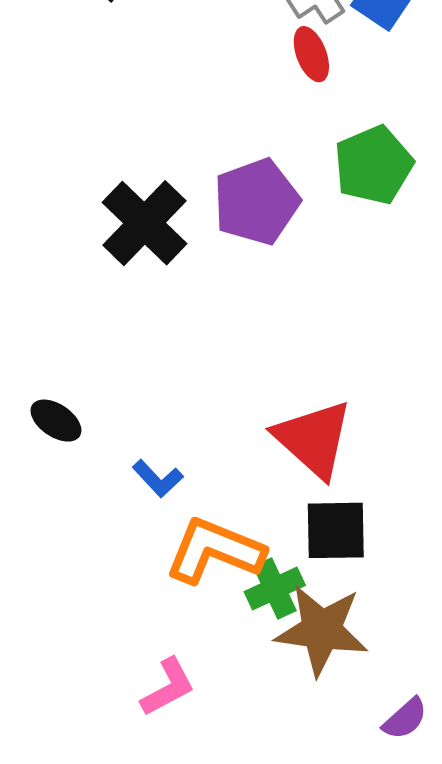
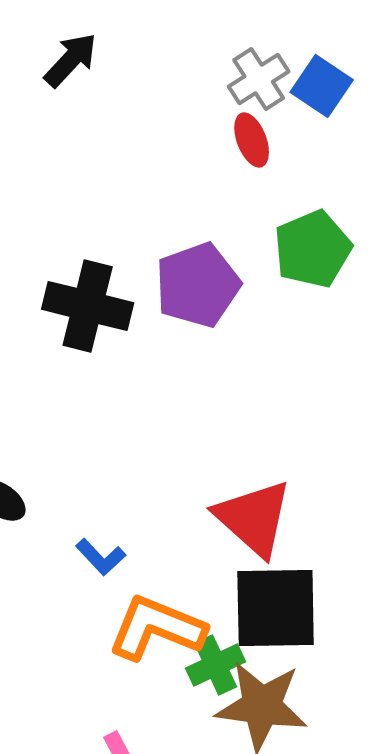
black cross: (144, 223) -> (88, 306), turned -30
black square: (336, 530) -> (276, 608), size x1.4

